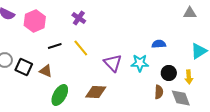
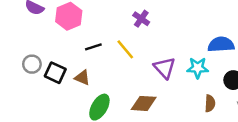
purple cross: (79, 18) -> (141, 19), moved
blue semicircle: (159, 44) -> (221, 44), size x1.5
brown semicircle: (159, 92) -> (210, 103), moved

